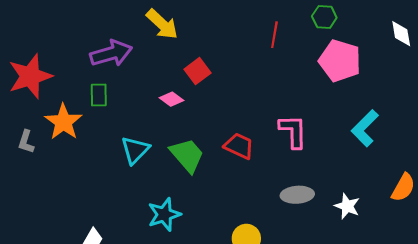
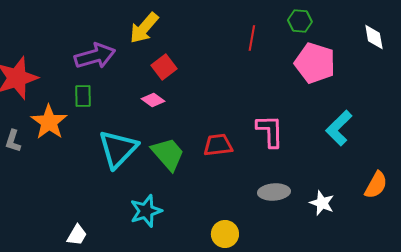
yellow arrow: (162, 24) -> (144, 28), turned 88
red square: (197, 71) -> (164, 67), moved
red trapezoid: (239, 146) -> (218, 145), turned -32
cyan triangle: (135, 150) -> (118, 149), size x1.4

